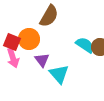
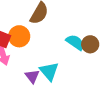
purple triangle: (42, 60) -> (32, 76), moved

